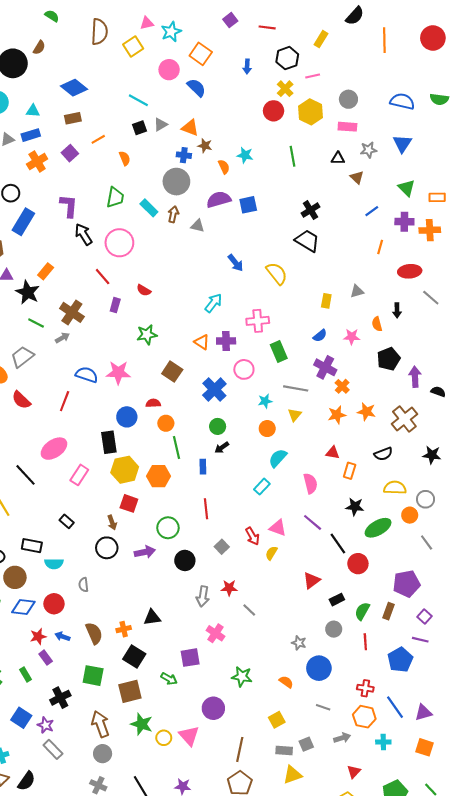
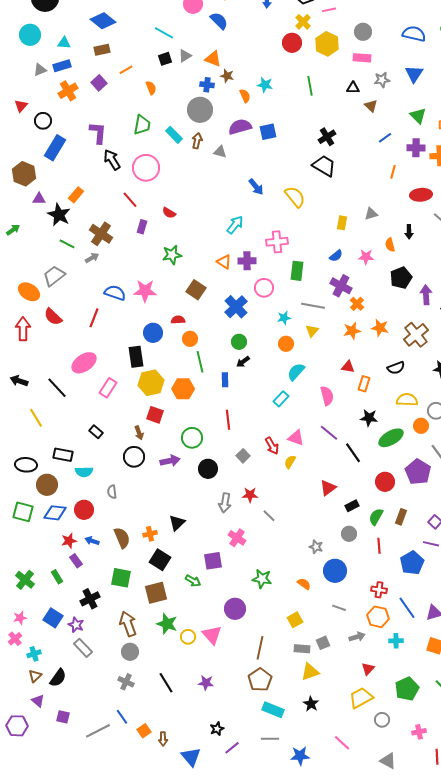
green rectangle: (279, 351) -> (297, 271), turned 30
red circle: (358, 564) -> (385, 482), moved
purple pentagon: (407, 584) -> (418, 472), moved, turned -30
black triangle: (152, 617) -> (177, 523), turned -36

